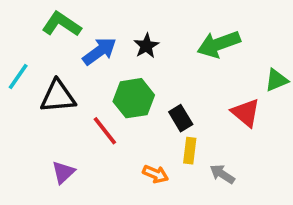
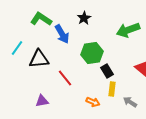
black star: (146, 46) -> (84, 18), moved
blue arrow: (99, 51) -> (62, 34), turned 96
green hexagon: (134, 98) -> (92, 53), moved
purple triangle: (63, 172) -> (42, 101), turned 32

